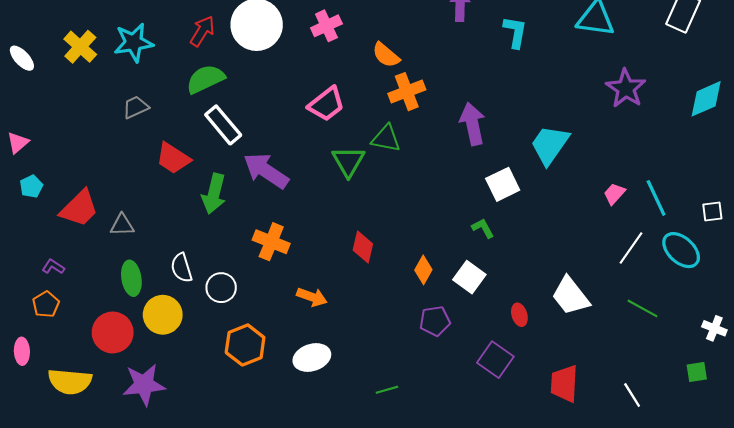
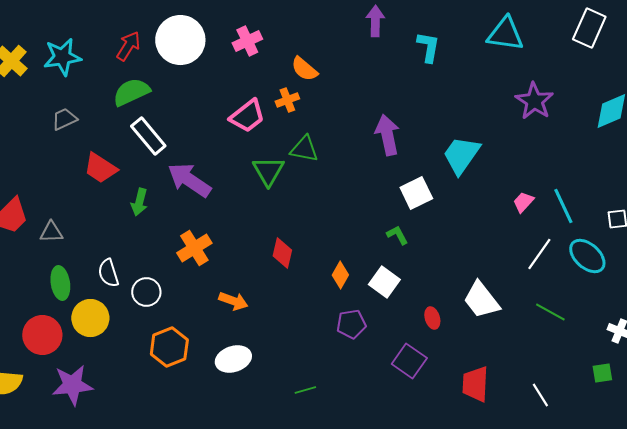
orange cross: (407, 92) -> (287, 100), moved, size x0.7
green arrow: (214, 194) -> (139, 202), size x0.7
orange cross: (271, 242) -> (194, 248), turned 36

